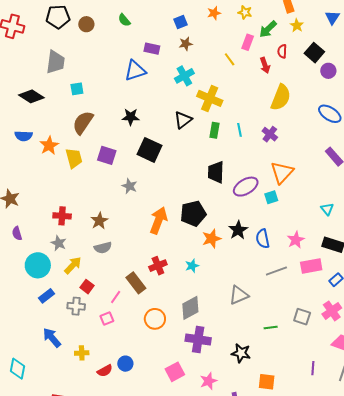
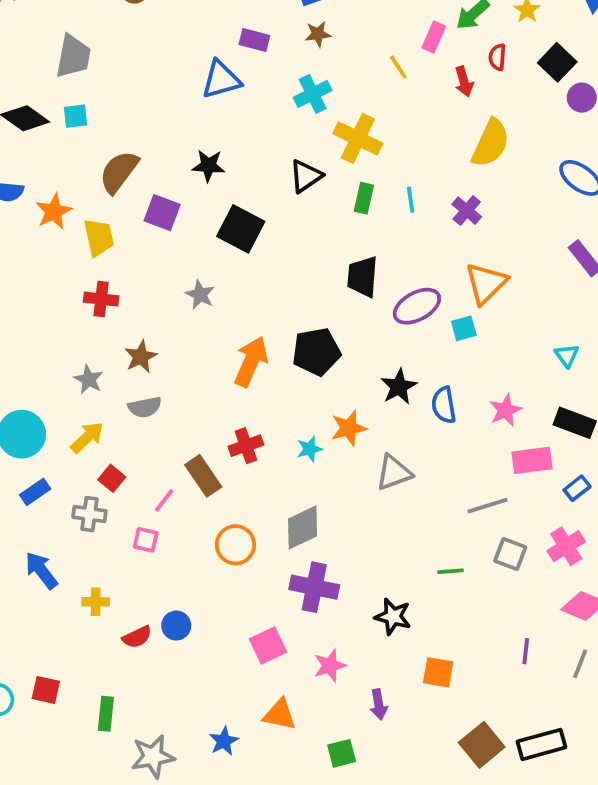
cyan square: (77, 89) -> (76, 116), moved
purple square: (107, 155) -> (162, 213), moved
red cross: (62, 216) -> (101, 299), moved
orange star: (212, 239) -> (349, 428), moved
gray star: (59, 243) -> (89, 379), moved
gray line: (276, 271) -> (487, 506), moved
gray triangle: (239, 295) -> (394, 473), moved
pink square: (107, 319) -> (146, 540), turned 32

